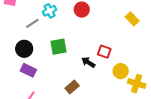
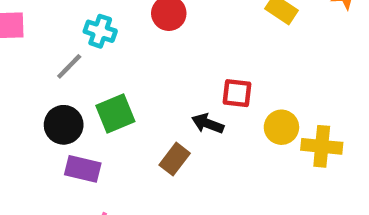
cyan cross: (50, 11) -> (100, 31), turned -32
green square: (58, 47) -> (115, 114), moved
brown rectangle: (72, 87) -> (175, 159), moved

